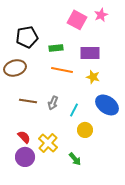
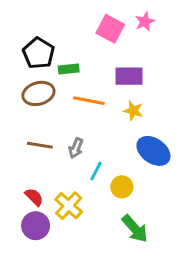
black pentagon: (27, 37) -> (38, 53), turned -30
green rectangle: (56, 48) -> (69, 69), moved
brown ellipse: (15, 68) -> (38, 93), moved
cyan line: (74, 110) -> (96, 171), moved
green arrow: (75, 159) -> (135, 229), moved, size x1.5

